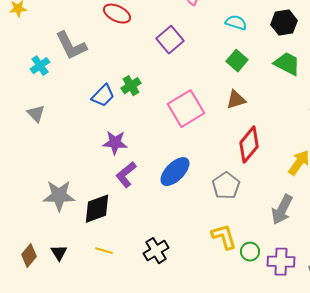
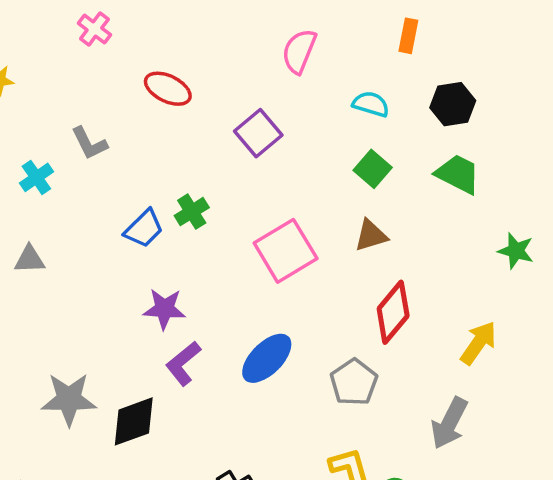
gray L-shape: (71, 46) -> (89, 143), size x0.7
gray triangle: (36, 114) -> (30, 259), turned -48

